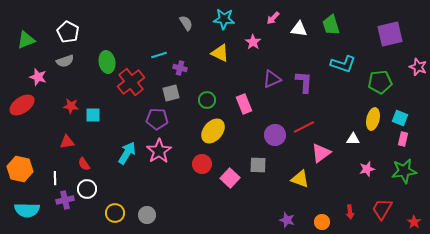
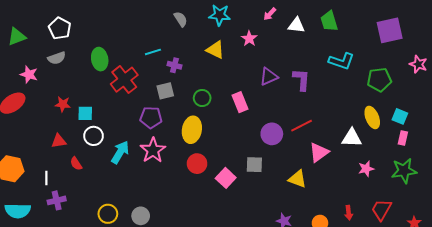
yellow ellipse: (373, 119) -> (372, 117), turned -35
yellow ellipse: (213, 131) -> (192, 130), moved, turned -30
white triangle: (353, 139) -> (352, 138), size x1.5
white circle: (87, 189) -> (94, 136), moved

